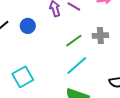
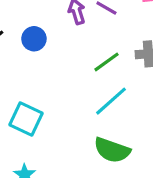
cyan square: (23, 77) -> (26, 119), turned -35

